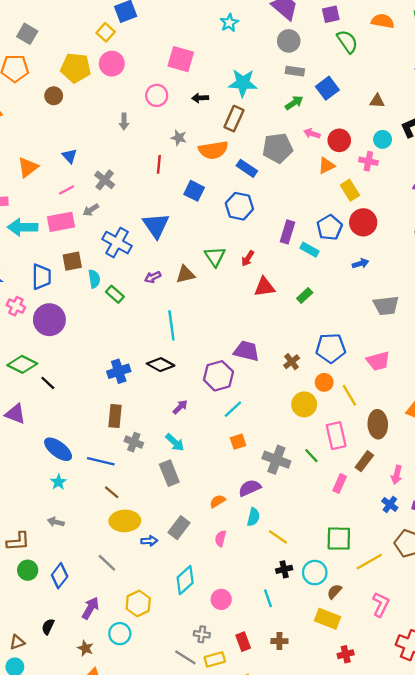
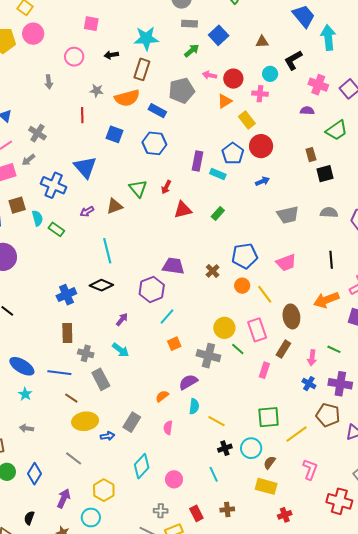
pink square: (181, 59) -> (91, 24), size x0.7
yellow circle: (304, 404) -> (224, 328), moved
gray rectangle: (169, 473) -> (101, 379), moved

